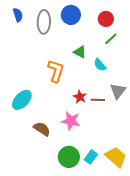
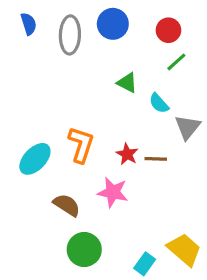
orange L-shape: (56, 71) -> (81, 145), moved
gray triangle: (118, 91) -> (188, 127), moved
green circle: (69, 157) -> (84, 250), moved
cyan rectangle: (91, 157) -> (145, 264), moved

